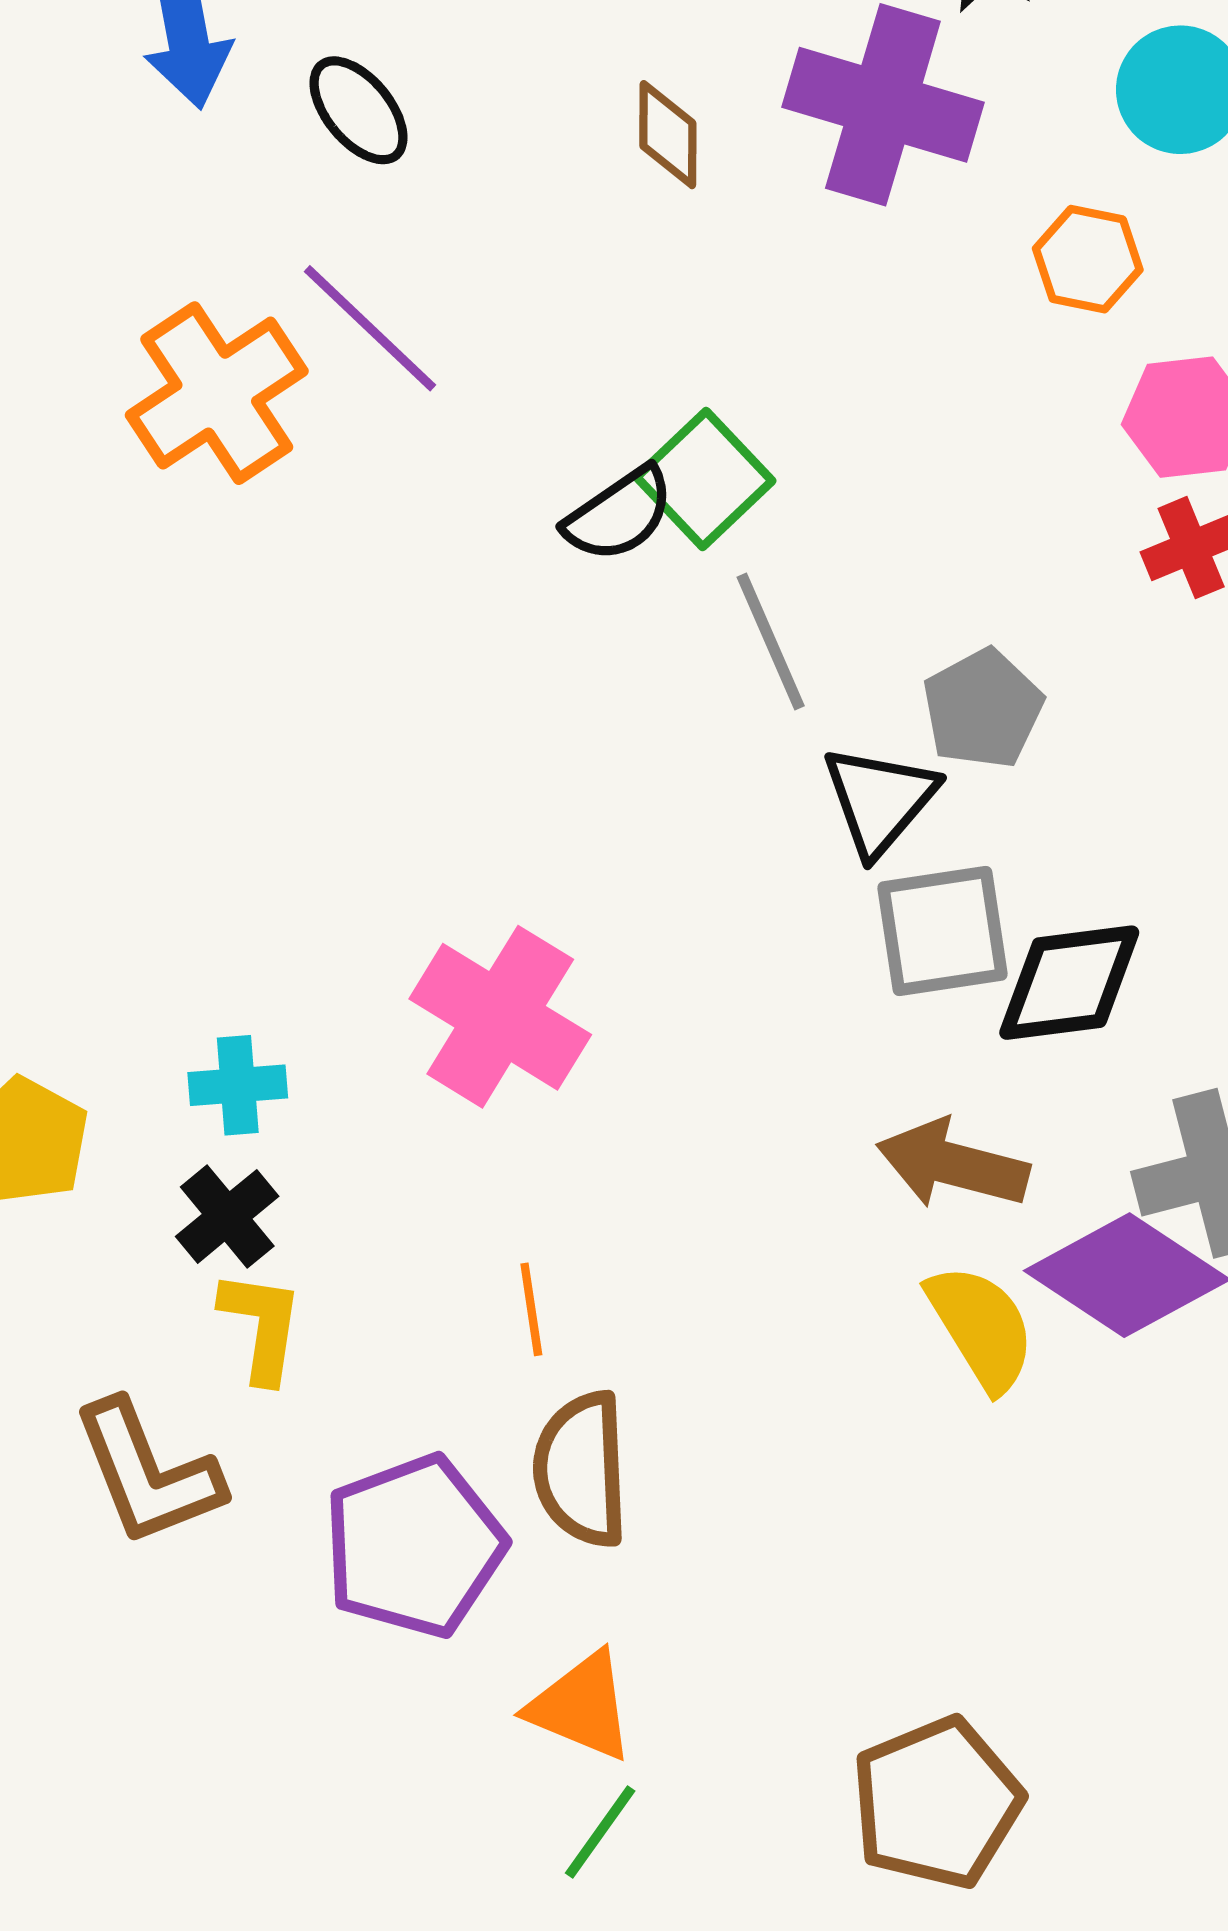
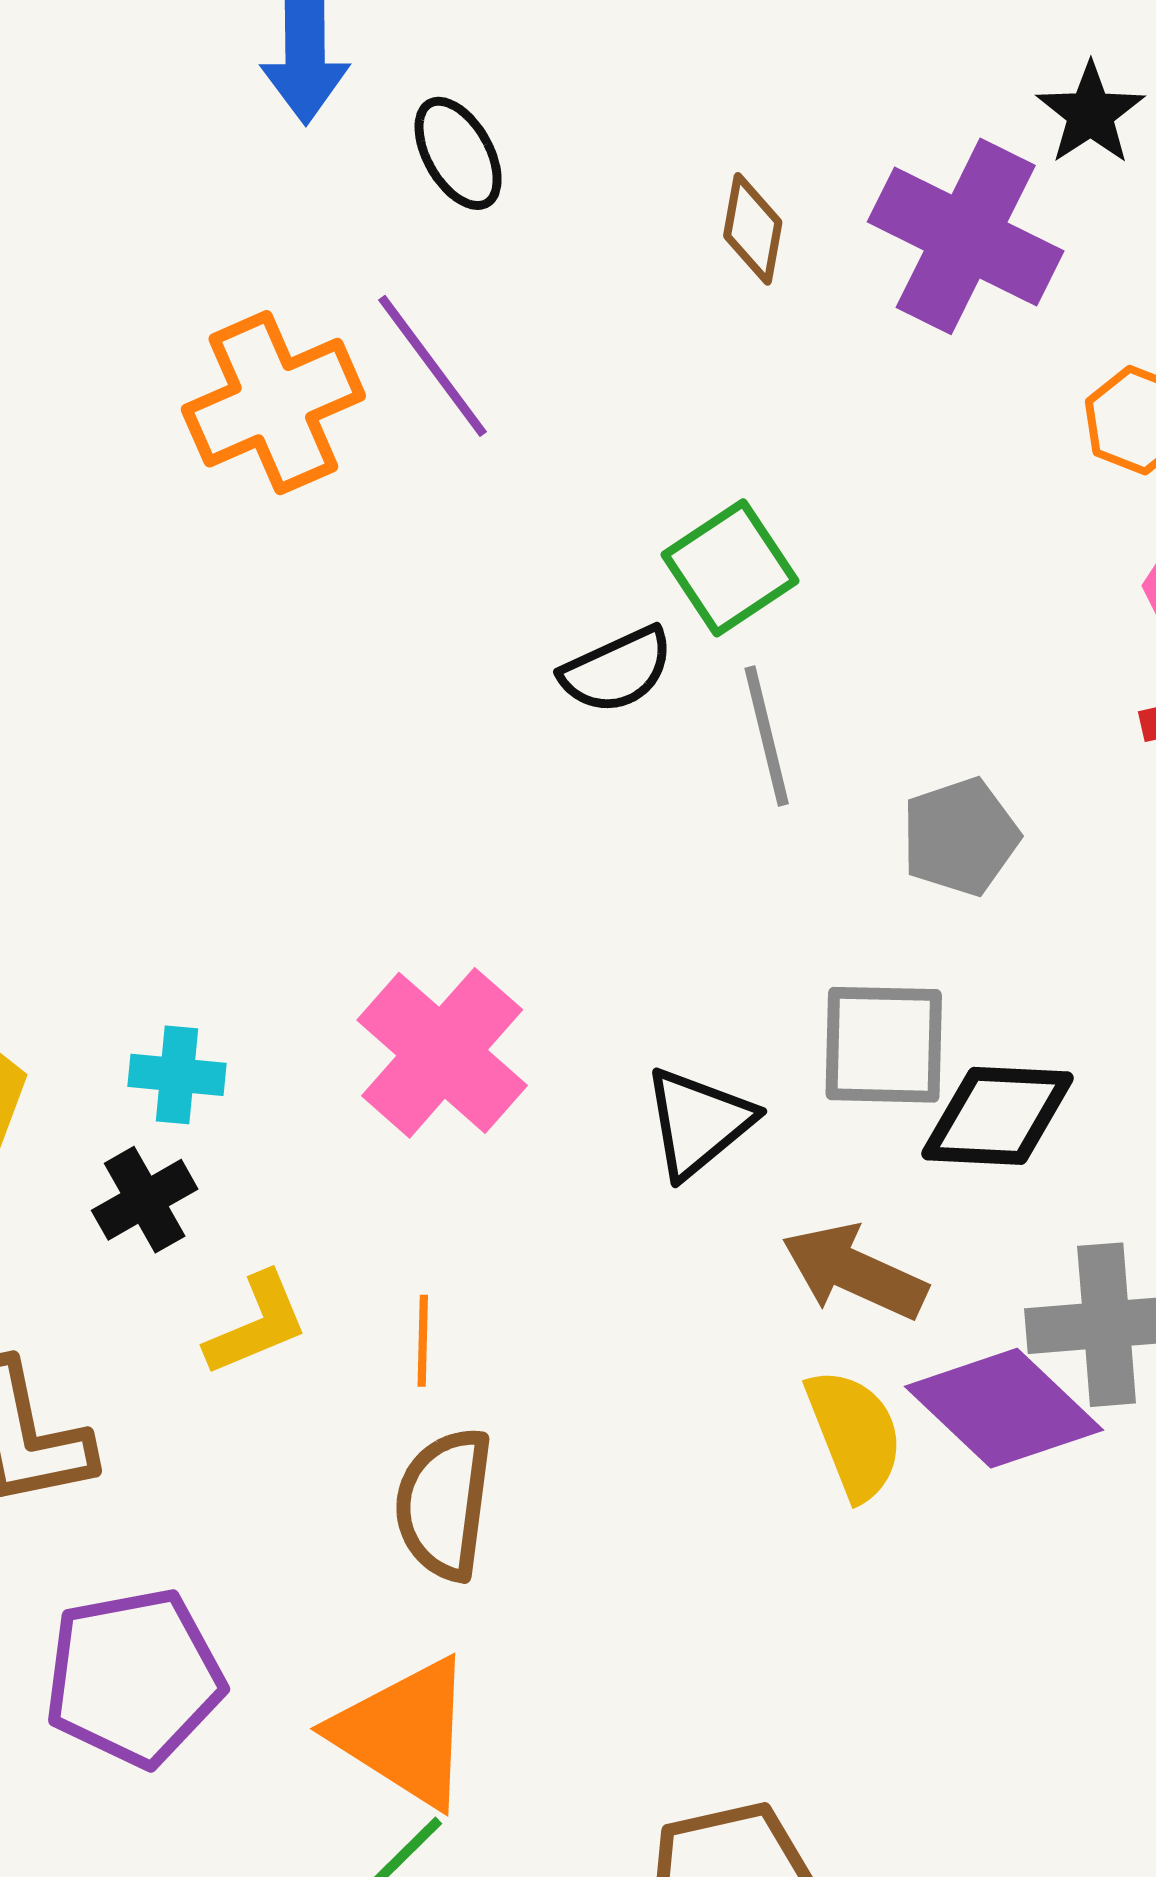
black semicircle: (619, 514) -> (617, 670), moved
black triangle: (880, 800) -> (698, 1122), moved
yellow L-shape: (262, 1326) -> (257, 1324), moved, turned 49
purple pentagon: (414, 1546) -> (134, 1677), moved
orange triangle: (581, 1706) -> (404, 1733), size x1.4

